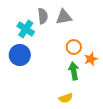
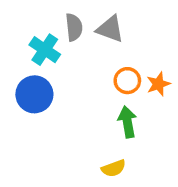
gray triangle: (64, 17) -> (110, 29), turned 30
orange star: (91, 59) -> (158, 84), moved

